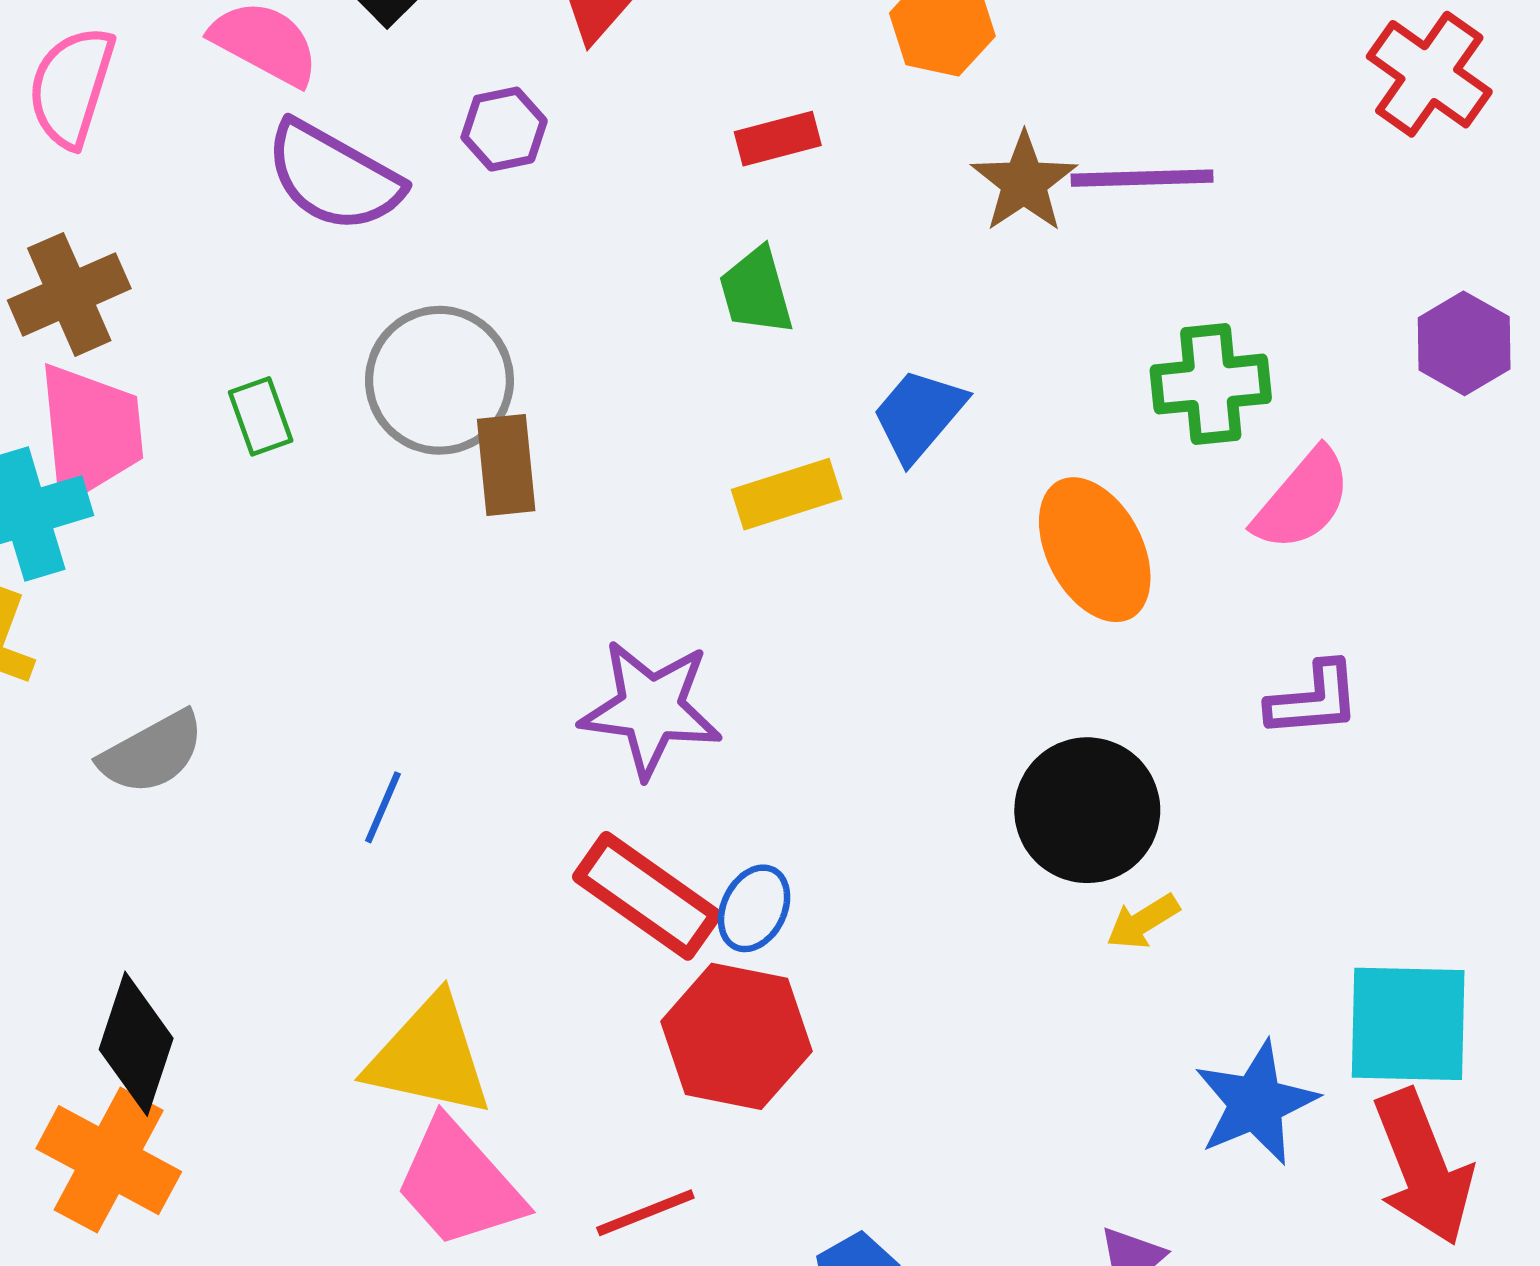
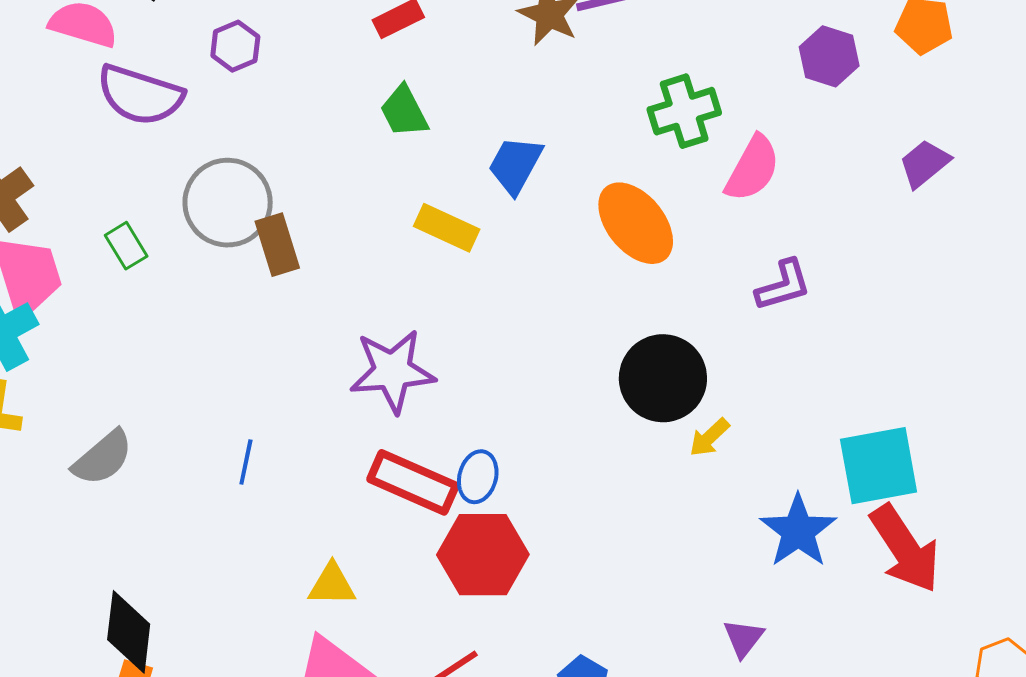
yellow rectangle: (787, 494) -> (447, 228), turned 54
yellow triangle: (429, 1057) -> (332, 585), moved, size x0.6

